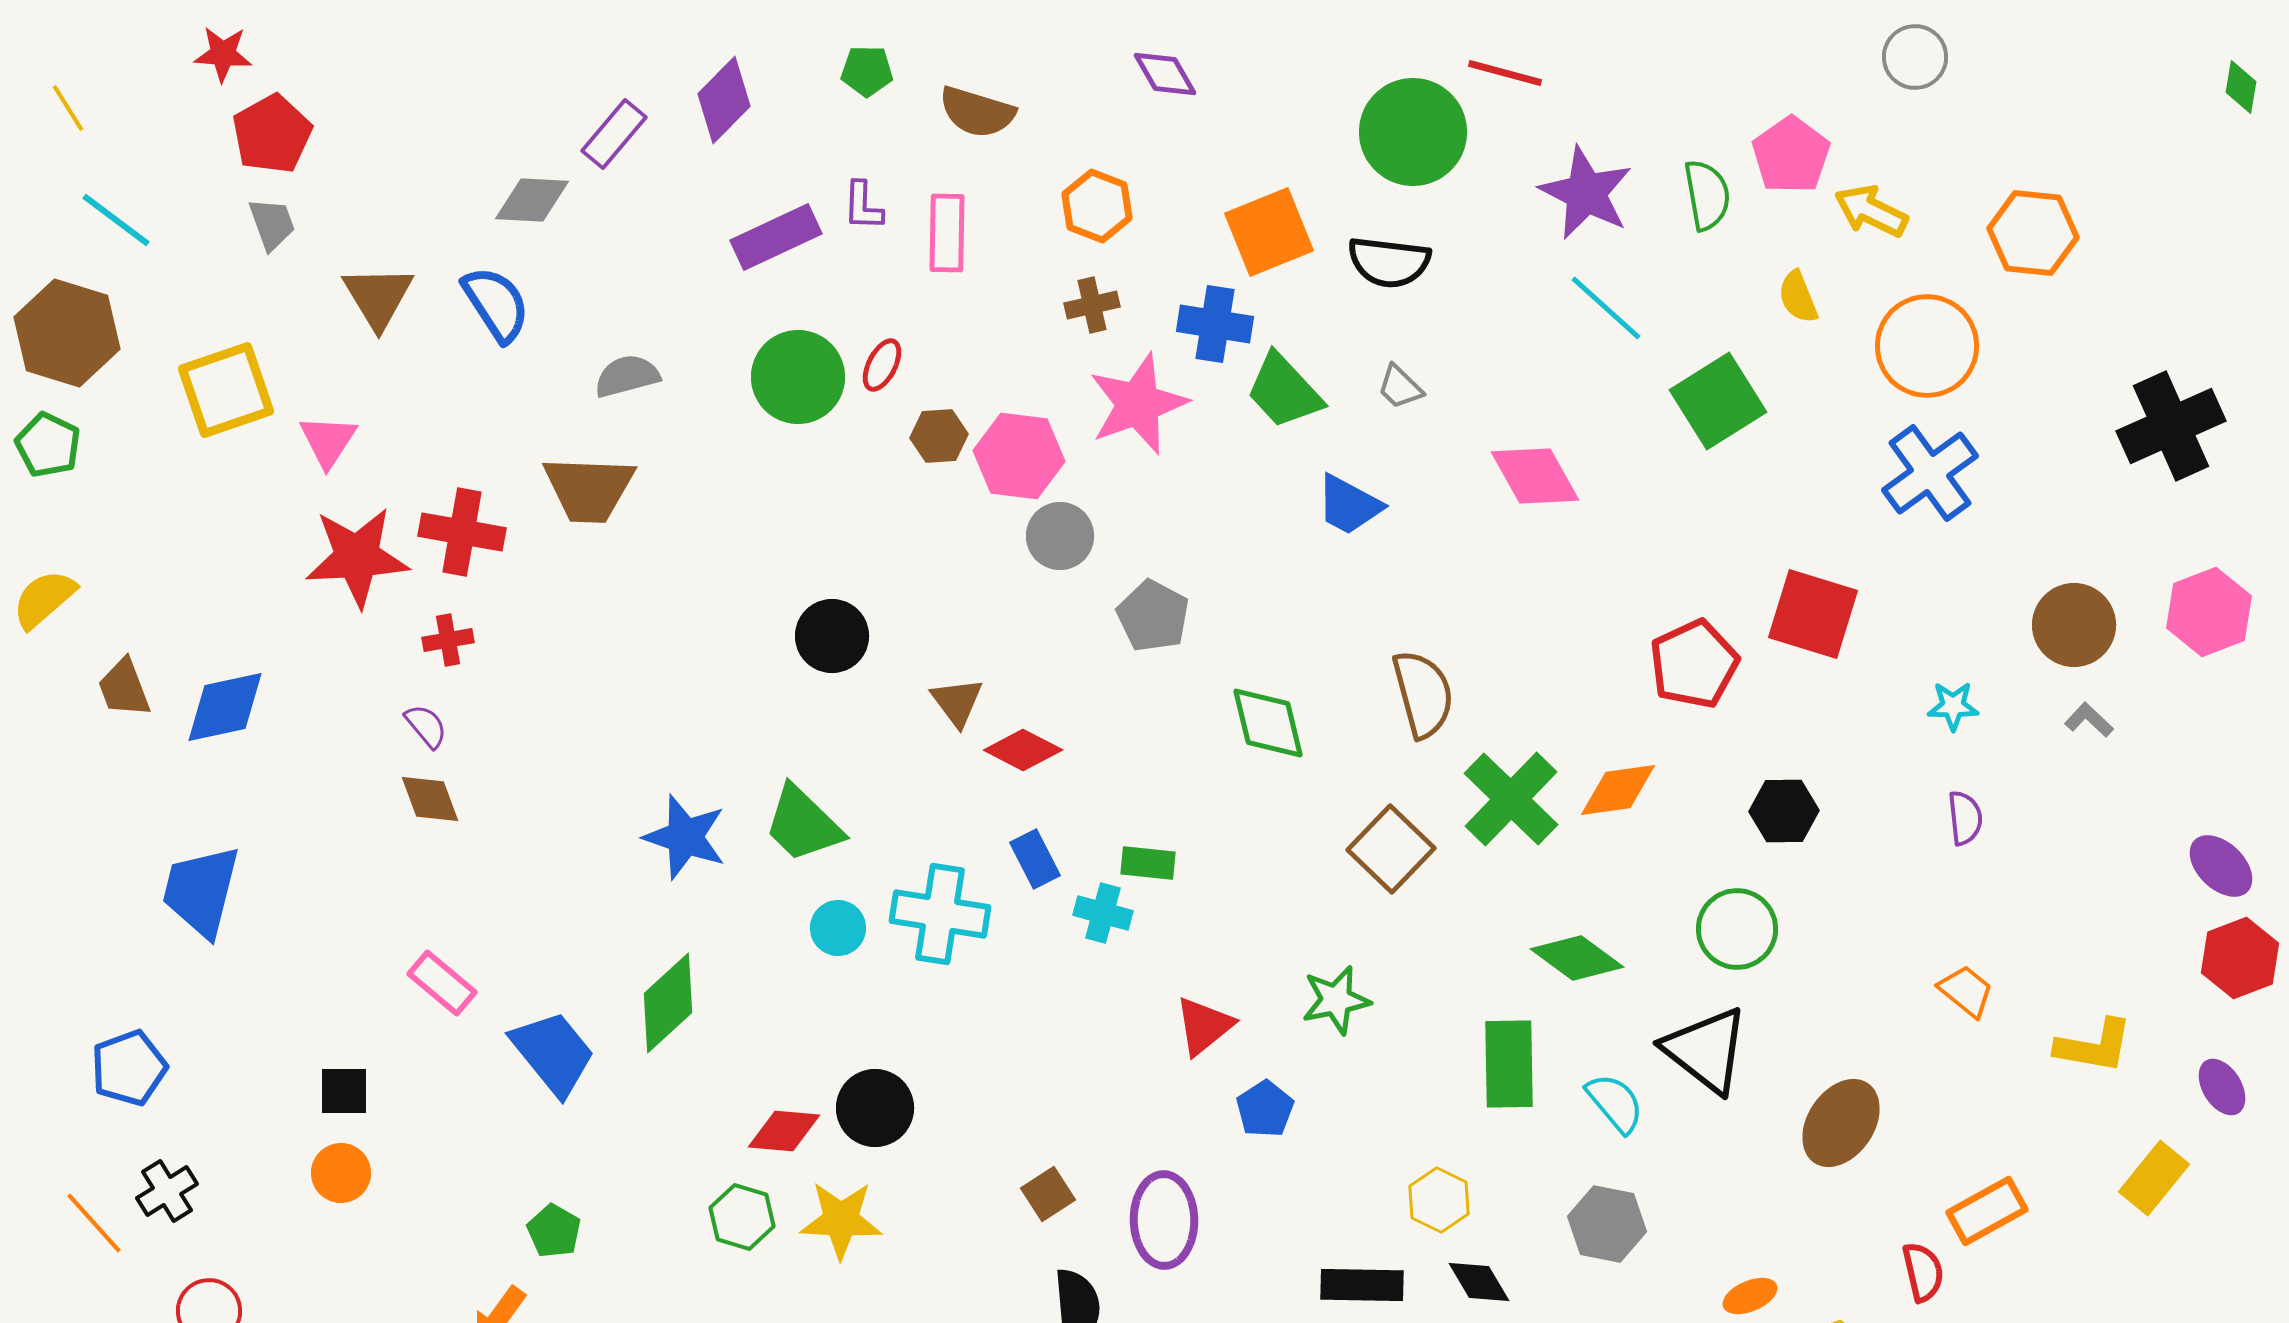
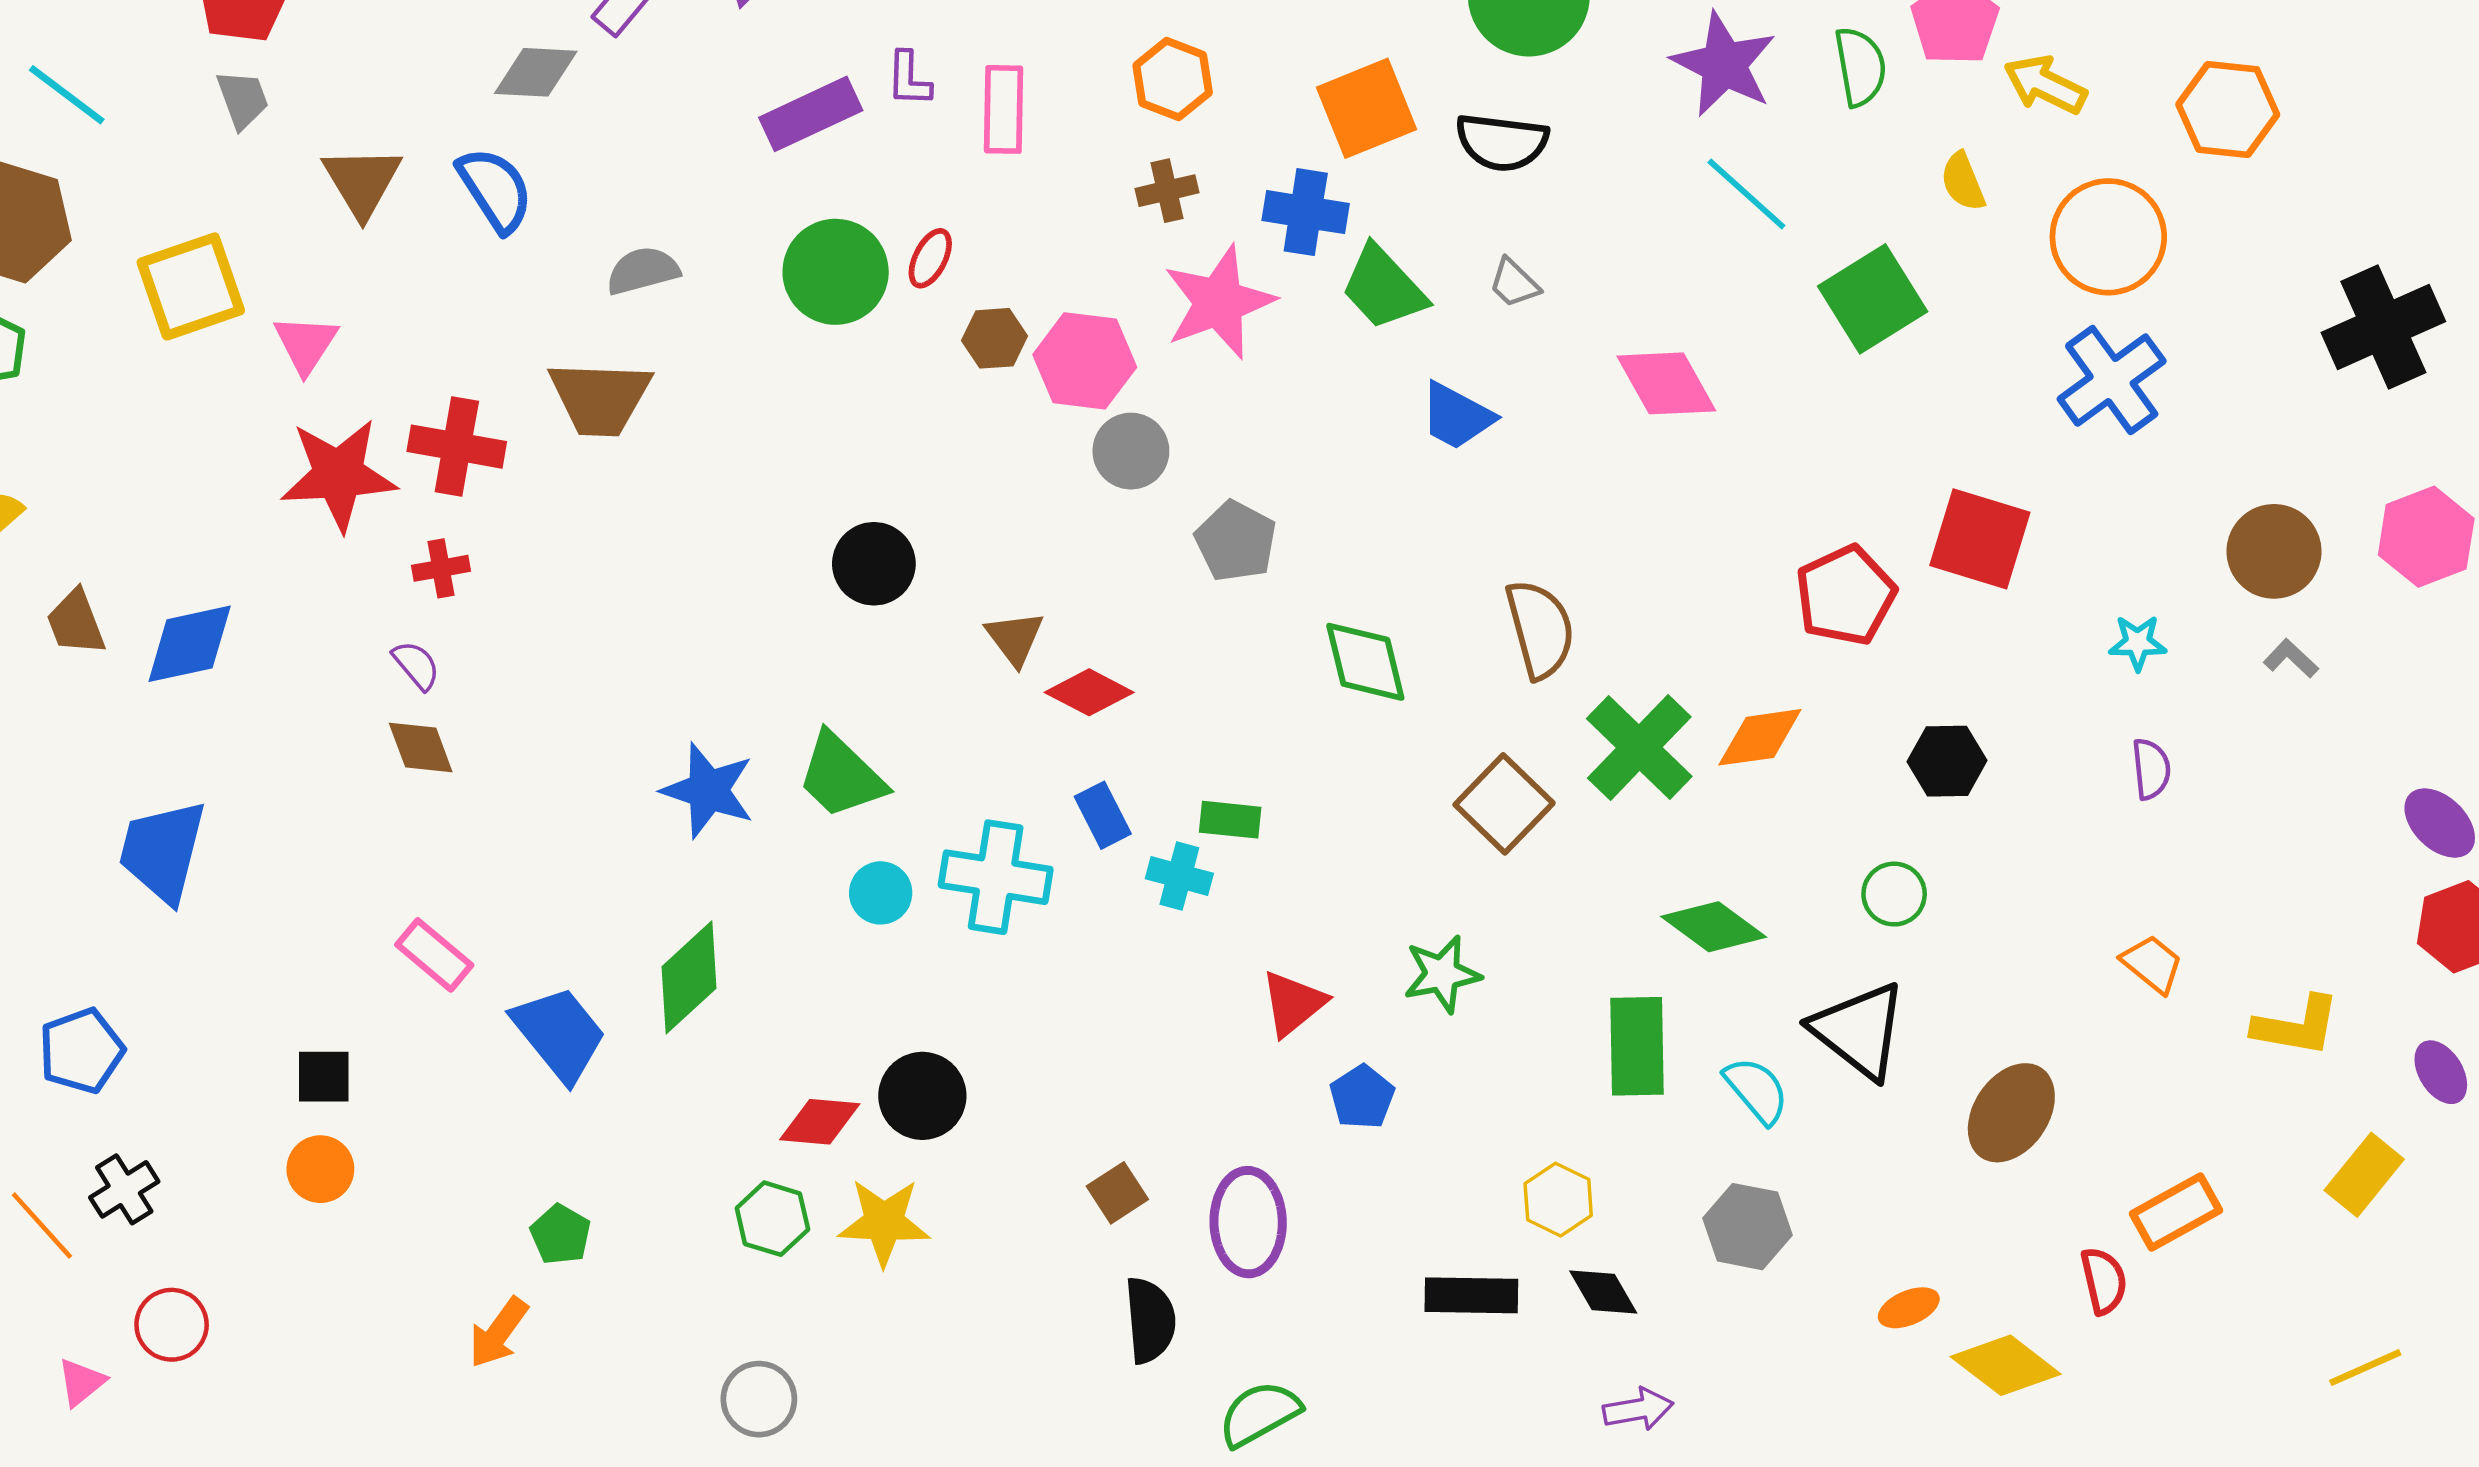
green circle: (1737, 929) -> (1894, 894), size x0.7

